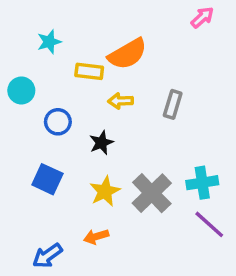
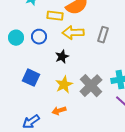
cyan circle: (21, 90) -> (16, 38), moved
yellow arrow: (121, 101) -> (73, 33), size x1.5
blue circle: (58, 122) -> (39, 37), moved

